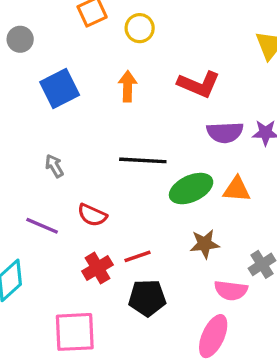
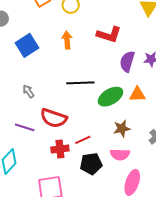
purple semicircle: (225, 132) -> (127, 61), turned 115
red semicircle: (92, 215) -> (54, 118), size x1.5
red cross: (97, 268) -> (60, 149), turned 30
pink semicircle: (231, 290) -> (120, 155), moved

